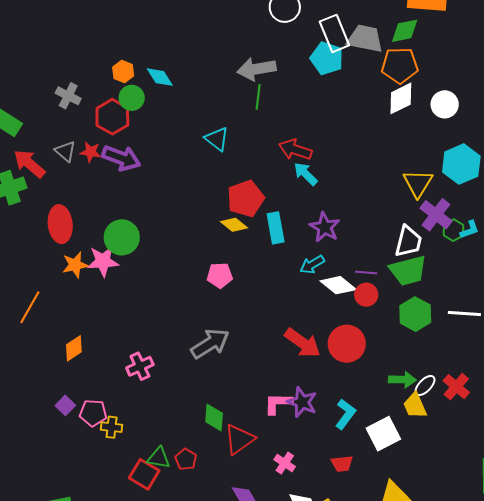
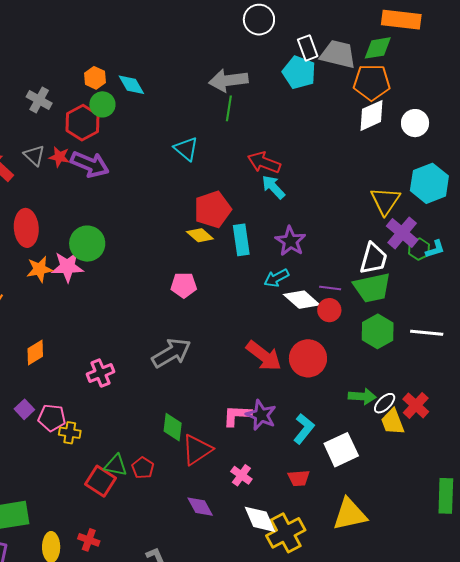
white rectangle: (334, 33) -> (308, 48), size x0.7
yellow trapezoid: (415, 406) -> (393, 422), moved

